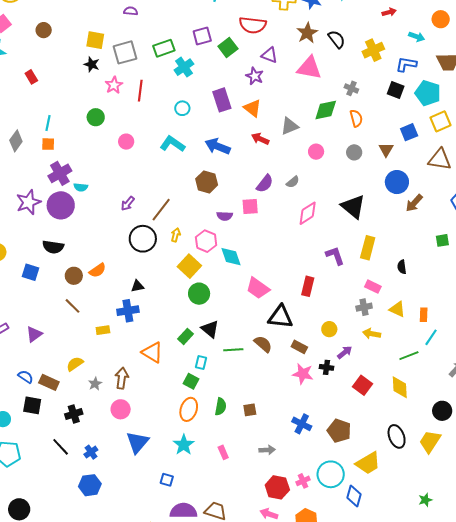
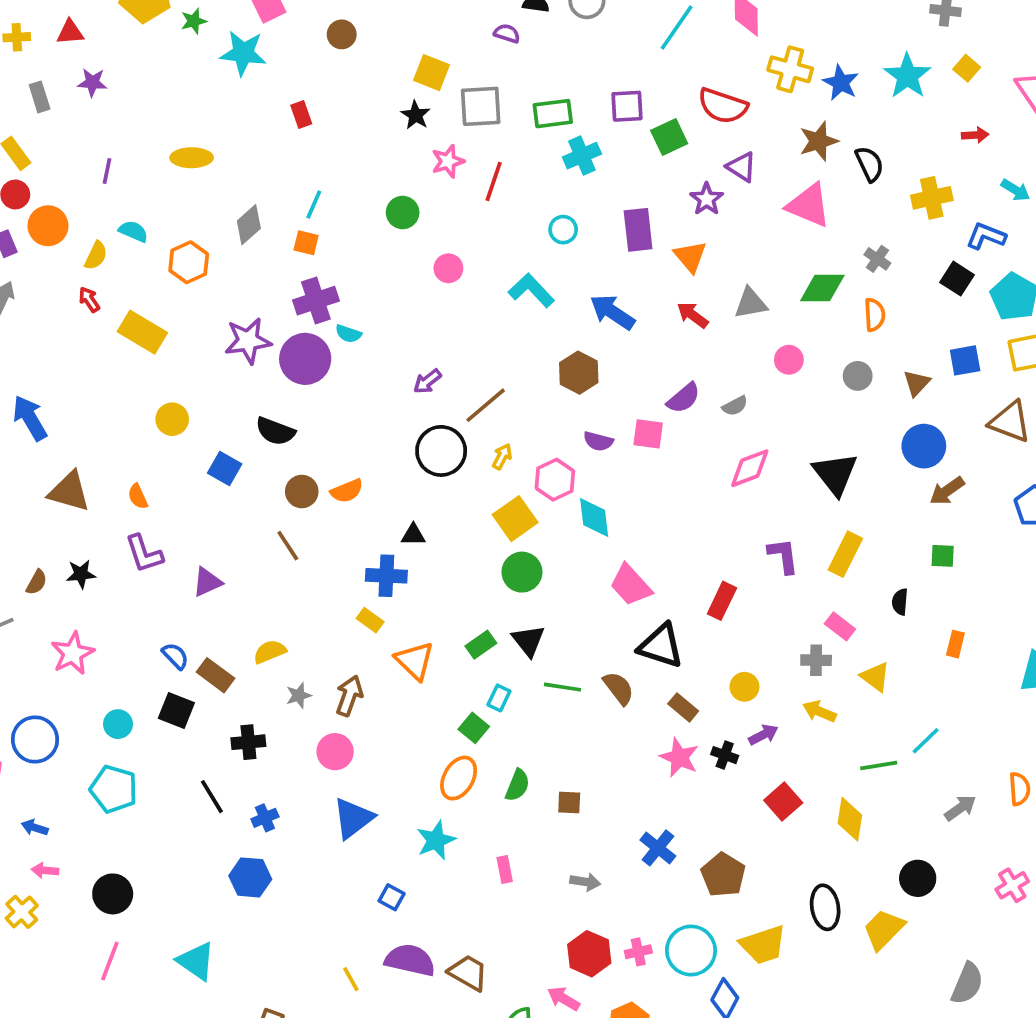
green square: (442, 240) -> (943, 556), moved
orange rectangle: (424, 315) -> (955, 644), moved
yellow rectangle: (103, 330) -> (370, 620), moved, turned 32

